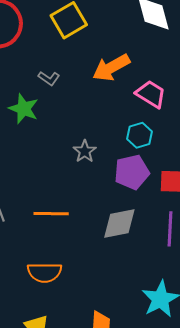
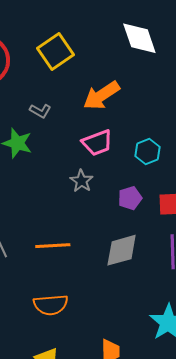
pink trapezoid: (151, 94) -> (97, 143), moved, turned 132
cyan hexagon: (139, 135) -> (147, 152), moved
purple pentagon: (132, 172) -> (130, 198), size x0.7

